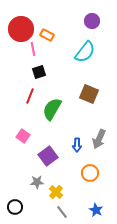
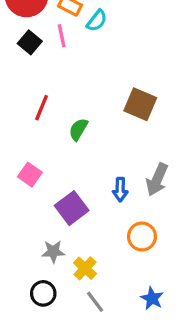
pink line: (33, 49) -> (62, 36), moved
cyan semicircle: (85, 52) -> (97, 21), moved, size x0.6
black square: (39, 72) -> (30, 42), moved, turned -32
green semicircle: (52, 109) -> (78, 129), size x0.6
black circle: (15, 207) -> (43, 293), moved

